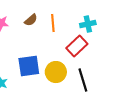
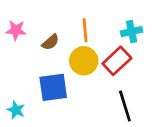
brown semicircle: (31, 20) -> (50, 42), moved
yellow circle: (56, 72) -> (84, 61), moved

